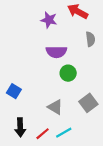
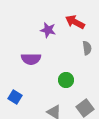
purple semicircle: (56, 52) -> (31, 59), moved

